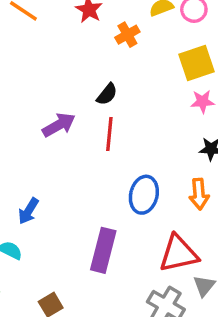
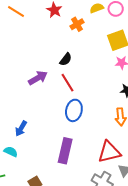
red line: (109, 134) -> (68, 83), turned -36
blue ellipse: (144, 195) -> (74, 110), moved

